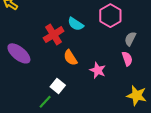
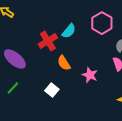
cyan semicircle: (76, 24) -> (69, 31), turned -84
green line: (45, 102) -> (13, 88), moved

